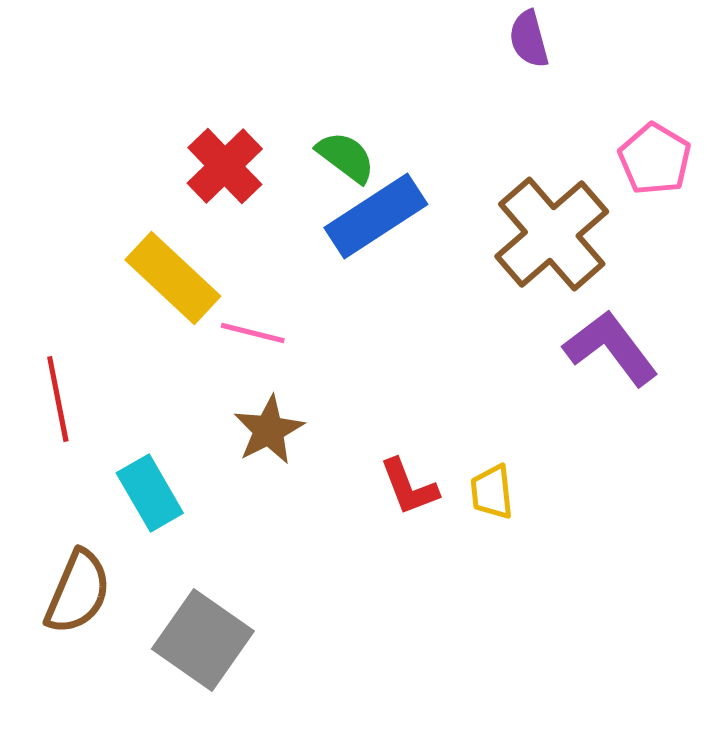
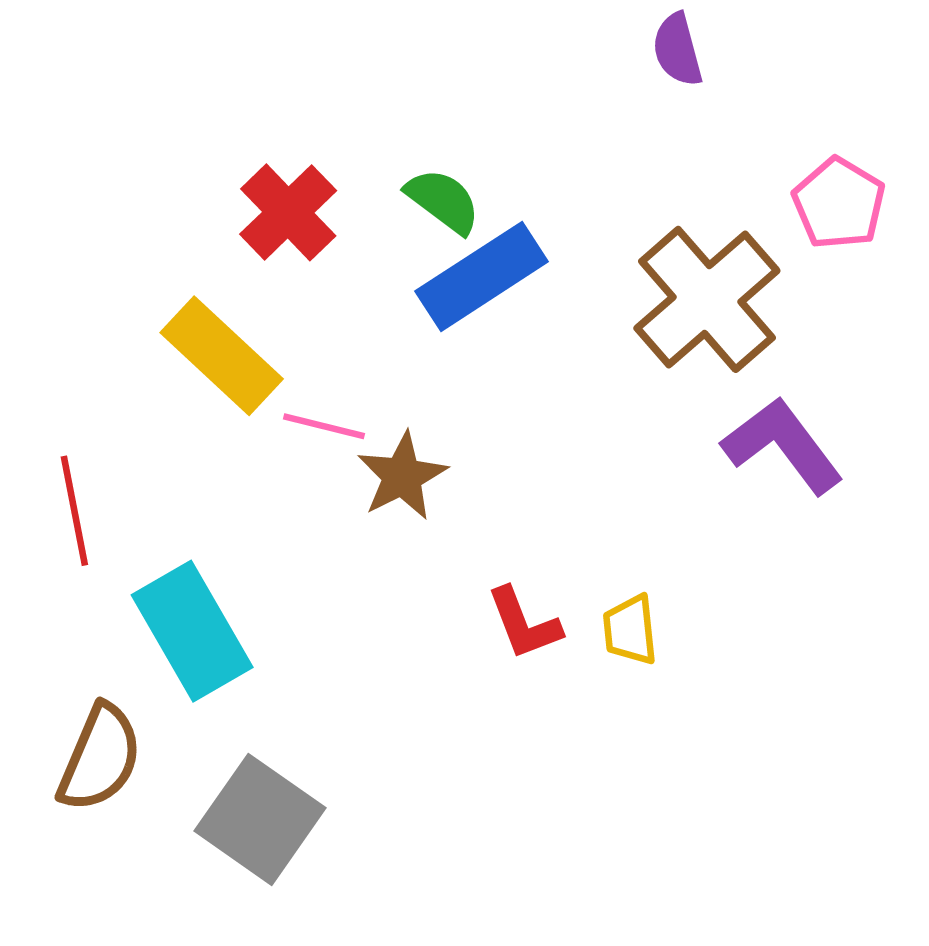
brown star: (269, 430) -> (402, 476), moved
cyan rectangle: (150, 493) -> (192, 631), size x1.4

